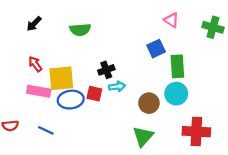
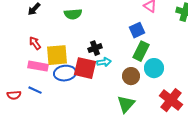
green rectangle: (177, 66) -> (141, 51), moved, turned 30
red square: (94, 94) -> (85, 68), size x1.6
blue line: (46, 130) -> (35, 90), moved
red cross: (196, 132) -> (171, 100), turned 35

